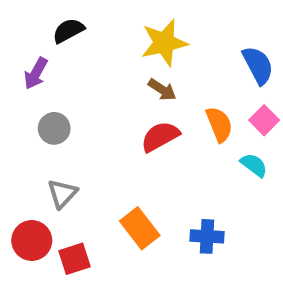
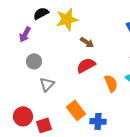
yellow star: (164, 43) -> (67, 19), moved
orange semicircle: (219, 124) -> (111, 83), moved
gray triangle: (62, 194) -> (47, 84), moved
blue cross: (207, 236) -> (98, 121), moved

